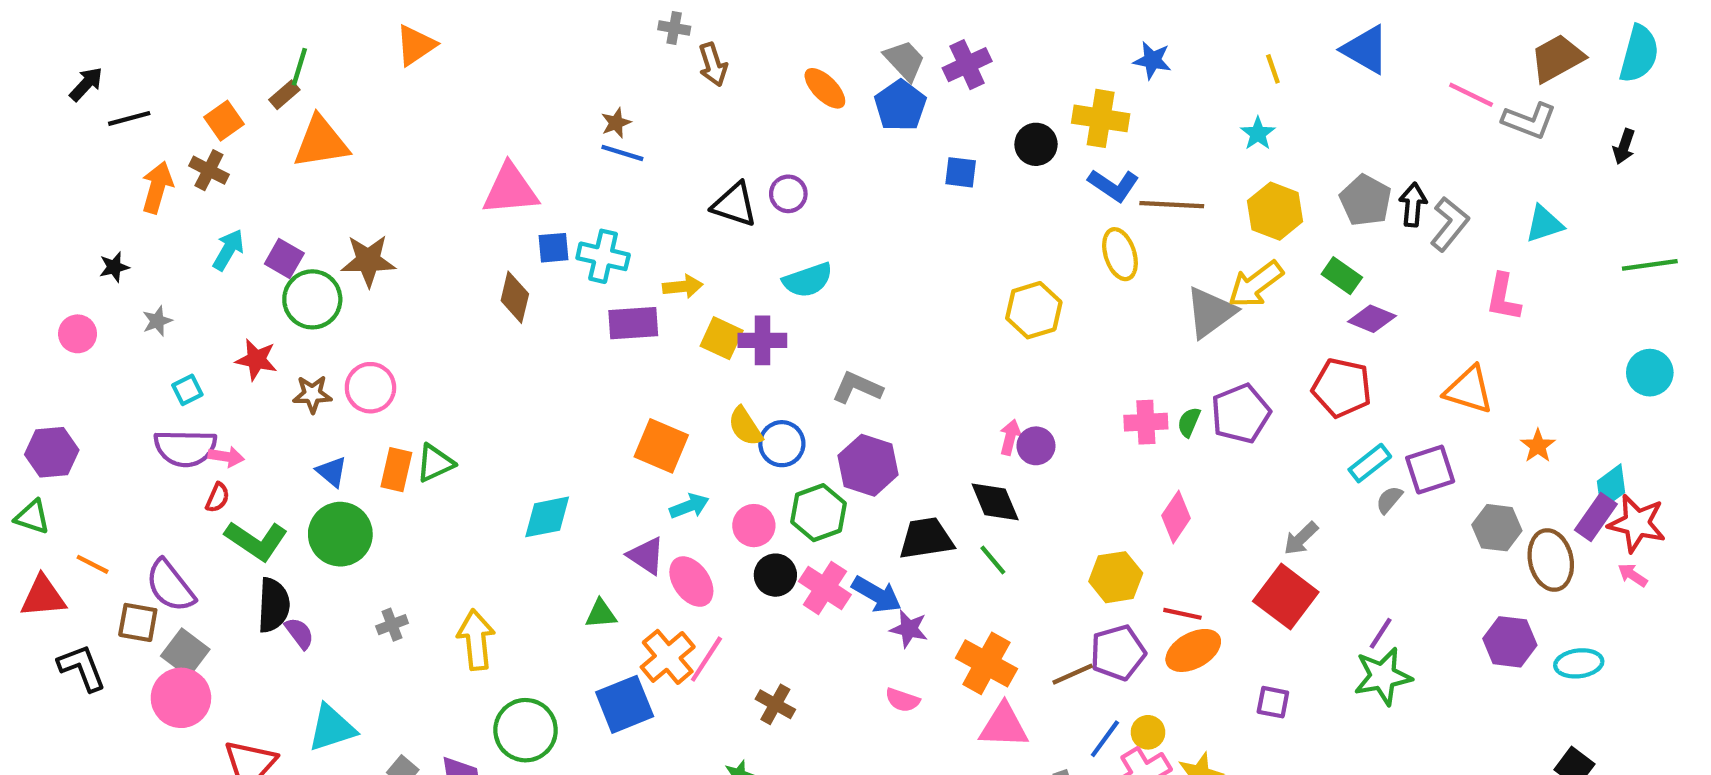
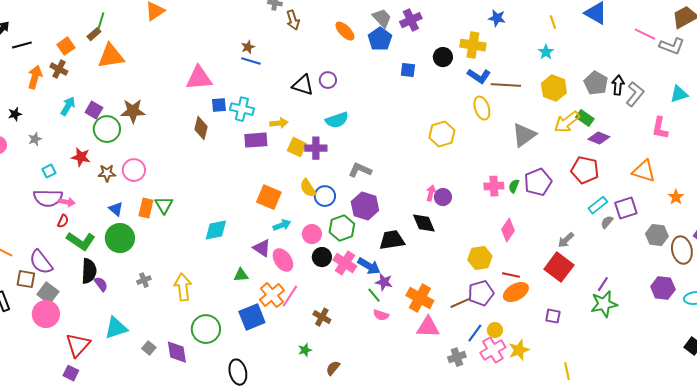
yellow arrow: (1256, 284) -> (567, 122), moved
green triangle: (435, 463) -> (164, 205), turned -36
green line: (993, 560) -> (374, 295), moved

